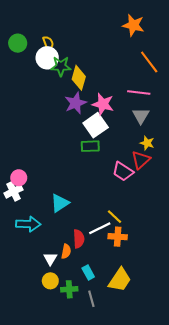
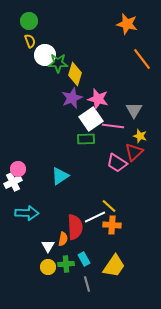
green circle: (18, 43) -> (29, 21), moved
yellow semicircle: (48, 43) -> (30, 41), moved
pink line: (139, 93) -> (113, 126), moved
cyan triangle: (60, 203) -> (60, 176), moved
red semicircle: (79, 239) -> (75, 227), size x1.4
green cross: (69, 289) -> (66, 264), moved

